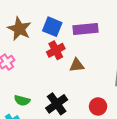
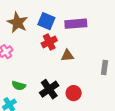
red circle: (98, 106) -> (74, 93), moved

